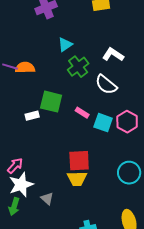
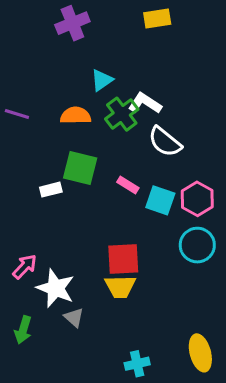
white L-shape: (113, 55) -> (145, 103), moved
orange semicircle: (25, 68) -> (76, 116), moved
cyan circle: (129, 173) -> (197, 245), moved
white star: (21, 185) -> (55, 288), moved, turned -30

